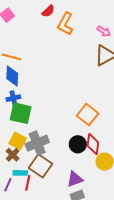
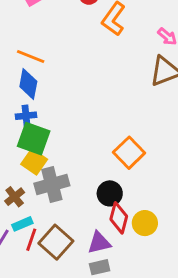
yellow square: (18, 141) -> (34, 162), moved
red diamond: (93, 144) -> (119, 218), moved
brown square: (40, 166) -> (56, 242), moved
cyan rectangle: (20, 173) -> (22, 224), turned -32

